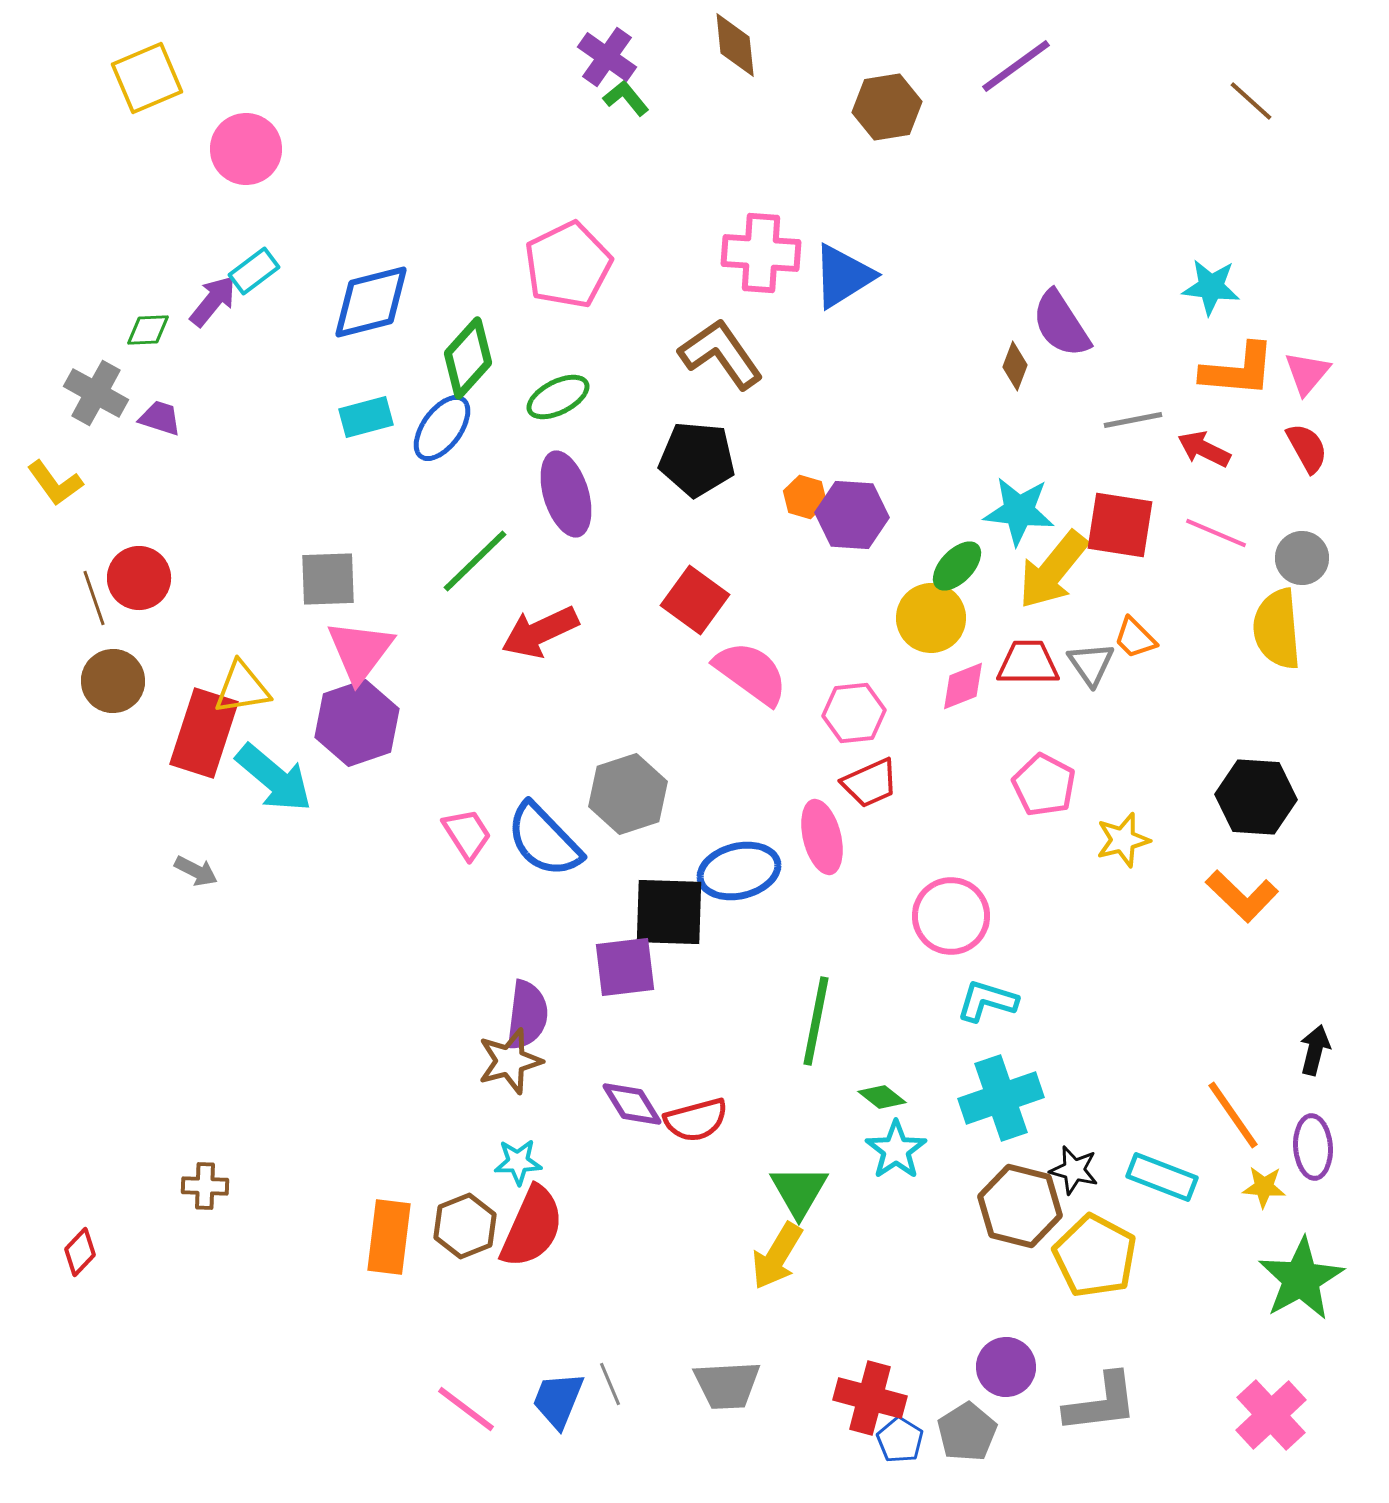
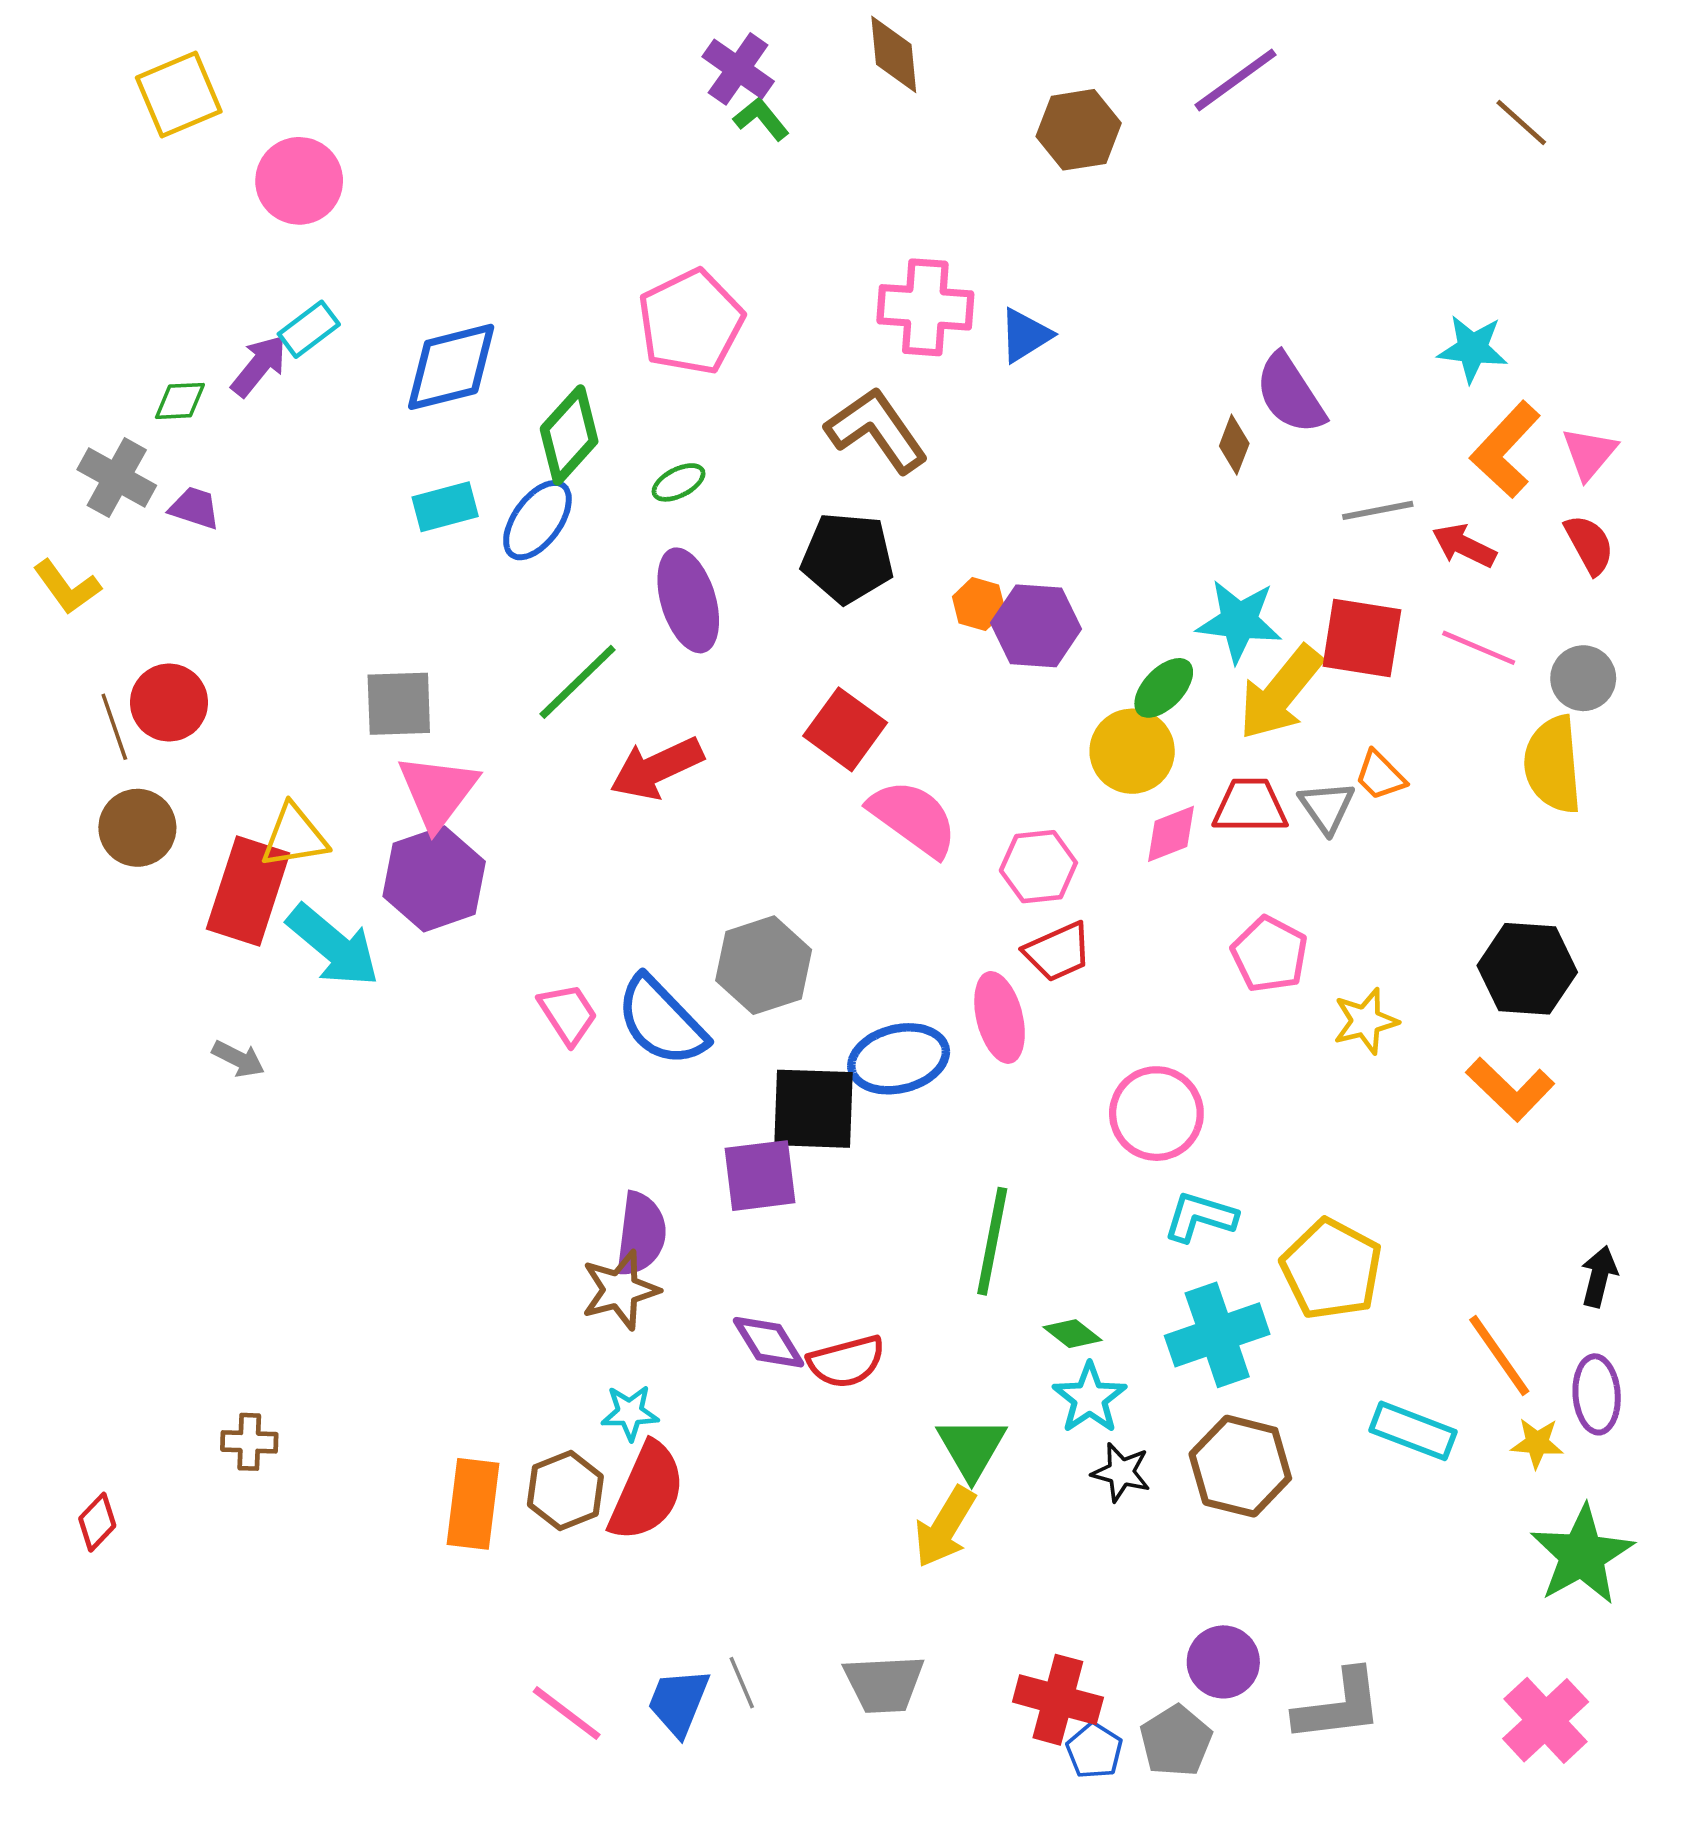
blue triangle: (843, 276) -> (1025, 335), size x0.7
orange L-shape: (1238, 370) -> (1505, 450), turned 128
green ellipse: (558, 397) -> (679, 482), size x0.7
black star: (1074, 1170) -> (1121, 1472), moved
yellow pentagon: (1095, 1256) -> (1332, 1269), moved

